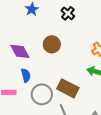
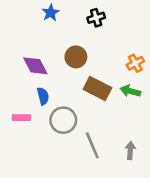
black cross: (68, 13) -> (96, 18), turned 32
brown rectangle: (68, 88) -> (97, 89), moved

